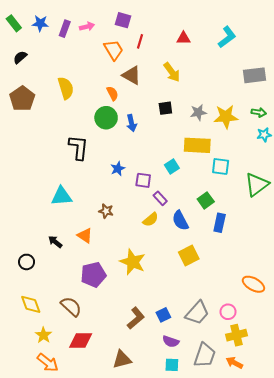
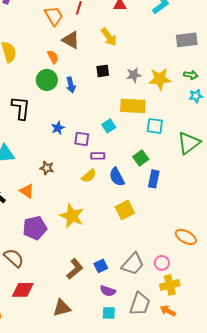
purple rectangle: (160, 198) -> (98, 156), turned -48

